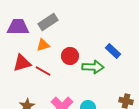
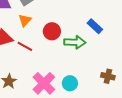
orange triangle: (43, 45) -> (25, 20), turned -32

